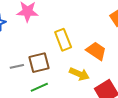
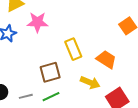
gray line: (17, 66) -> (26, 96), moved

